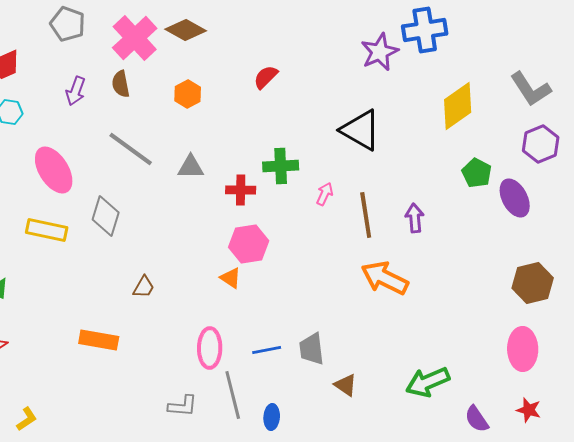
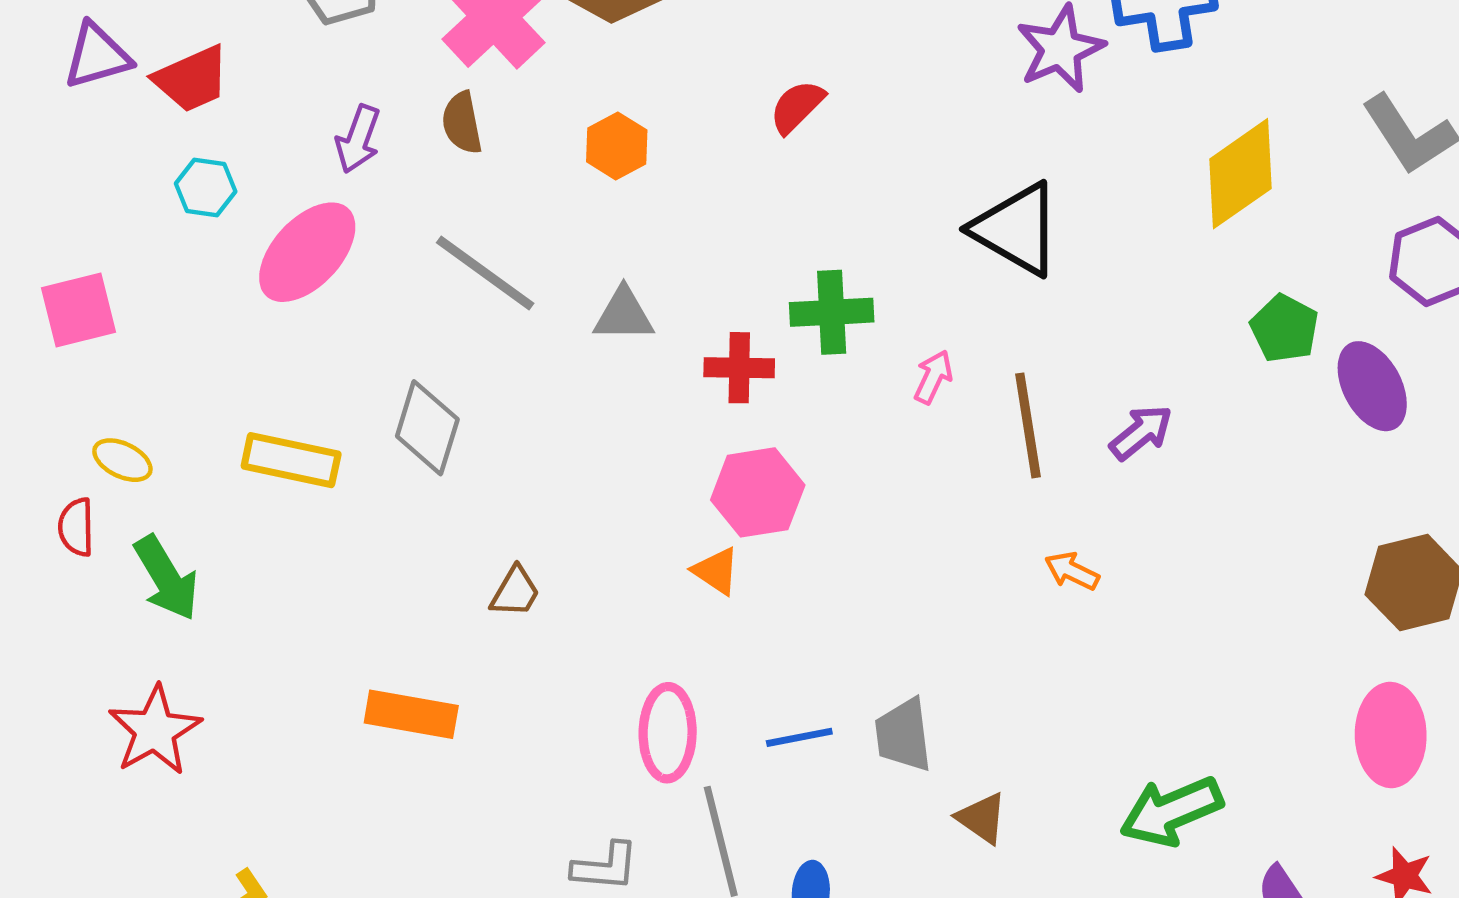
pink ellipse: (54, 170) -> (307, 252), moved, turned 75
purple arrow: (415, 218) -> (1141, 432), turned 56
orange arrow: (385, 278) -> (1072, 571), size x0.5

